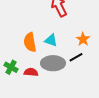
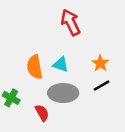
black line: (76, 57) -> (102, 86), moved
red semicircle: (31, 72) -> (42, 113), moved, turned 56

